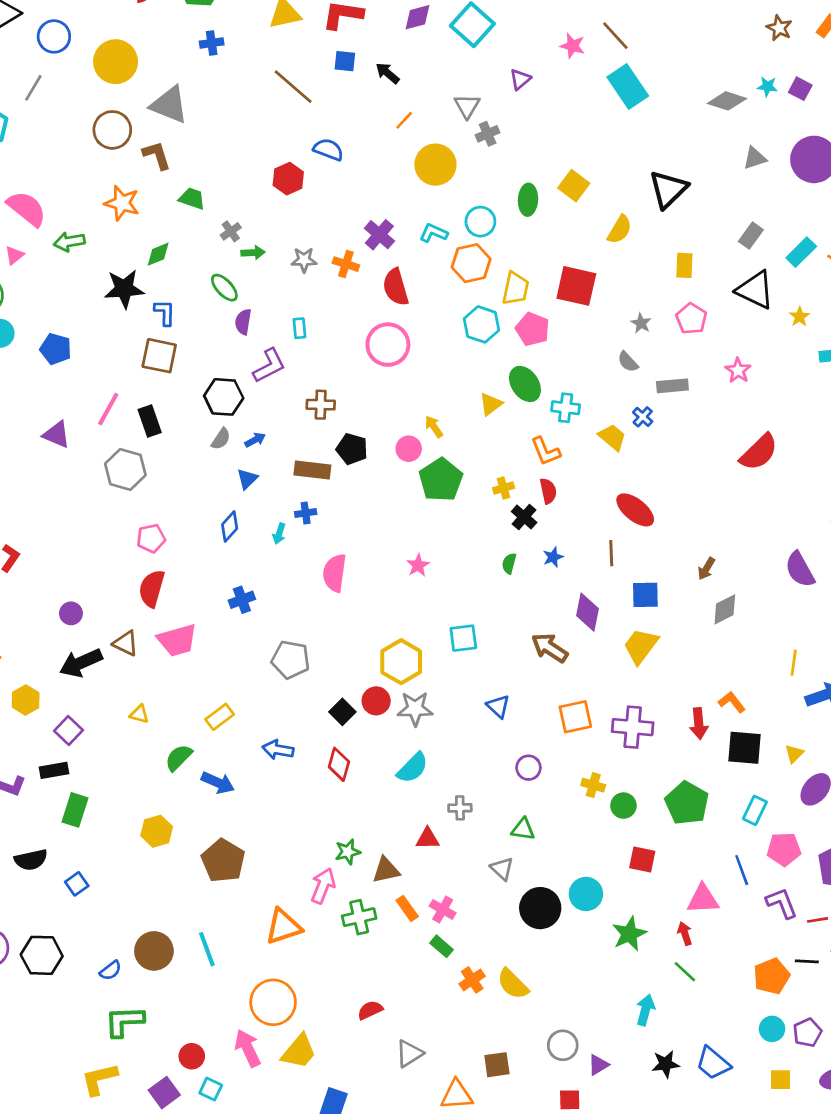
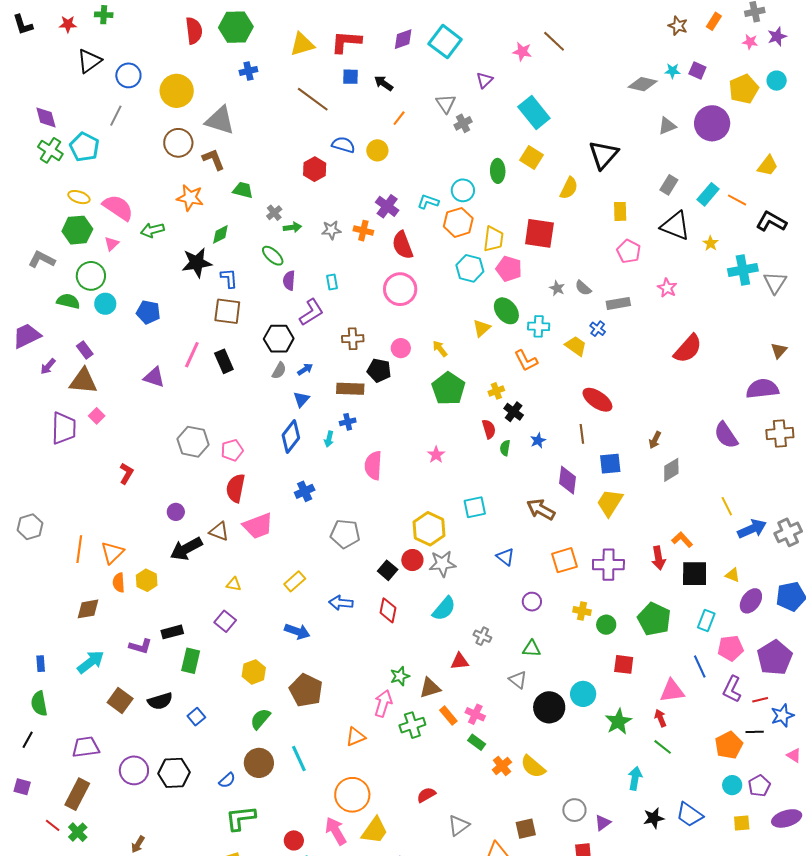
cyan rectangle: (628, 86) -> (534, 112), moved
yellow circle: (435, 165) -> (377, 150), moved, size x0.7
gray star: (641, 323) -> (557, 288), moved
pink circle: (409, 449) -> (401, 348), moved
gray hexagon: (125, 469) -> (193, 442), moved
red semicircle: (548, 491) -> (489, 429), moved
blue diamond: (230, 526) -> (291, 436), size x1.4
yellow line: (794, 663) -> (727, 506), turned -30
purple square: (68, 730) -> (225, 621), moved
yellow triangle: (794, 754) -> (733, 575), turned -49
green semicircle: (179, 758) -> (260, 719), moved
gray cross: (460, 808) -> (482, 636), turned 30
purple L-shape: (782, 903) -> (732, 689), turned -128
orange triangle: (283, 927) -> (356, 737), size x0.7

